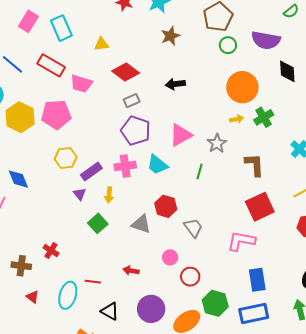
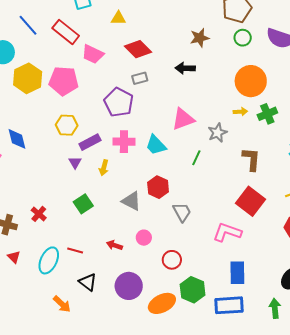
brown star: (170, 36) -> (200, 38), moved
purple pentagon: (136, 131) -> (119, 102), moved
red square: (260, 207) -> (251, 201), turned -36
green square: (98, 223) -> (83, 204), moved
pink circle: (170, 257) -> (144, 238), moved

